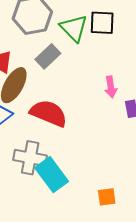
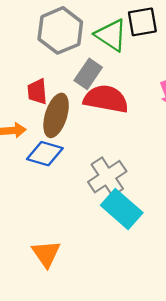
red semicircle: (49, 113) -> (106, 99), moved
gray cross: (30, 158) -> (107, 177), moved, turned -32

